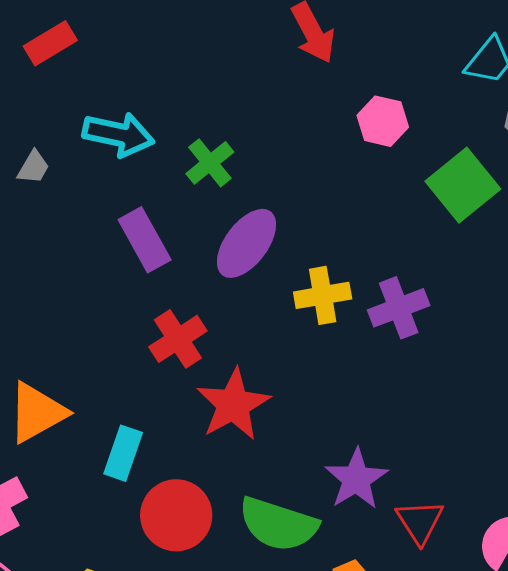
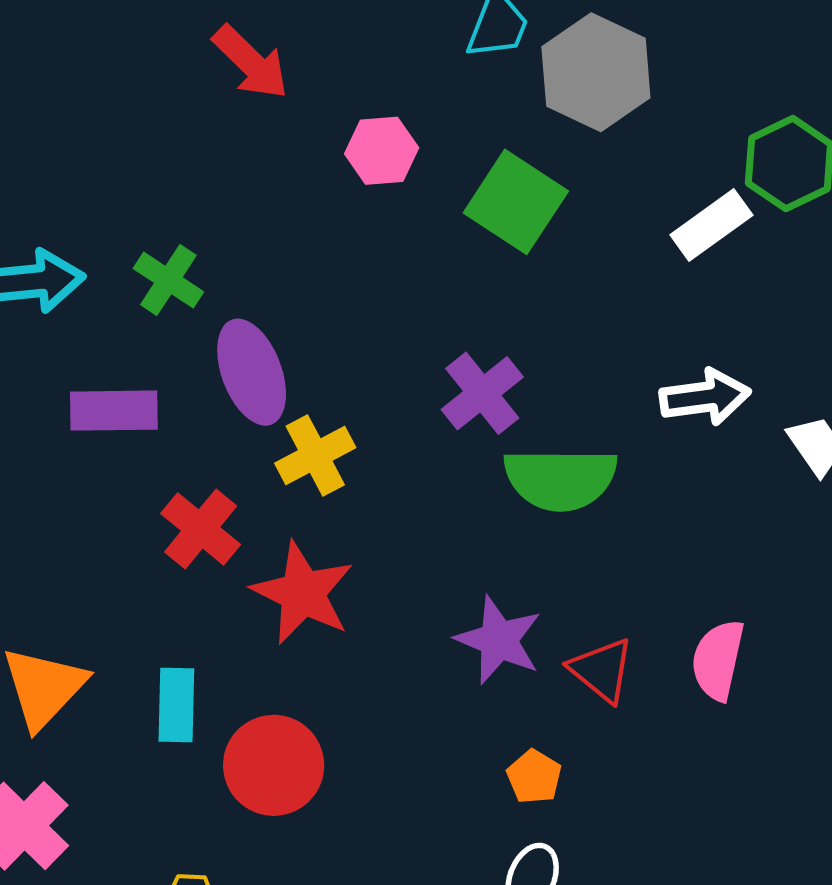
purple rectangle: (145, 240) -> (114, 411), turned -44
purple ellipse: (246, 243) -> (252, 372), turned -40
yellow cross: (323, 295) -> (315, 455), moved
green semicircle: (278, 524) -> (560, 479), moved

